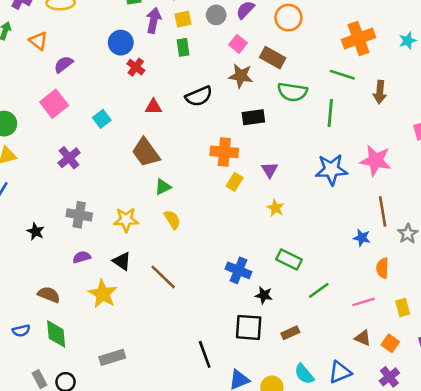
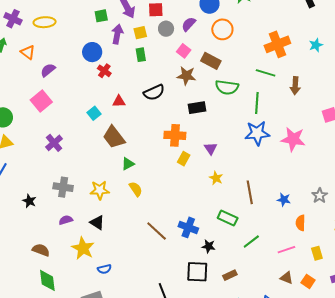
cyan square: (102, 119) -> (94, 113), moved
blue star: (331, 170) -> (257, 133), moved
brown line: (383, 211) -> (250, 192), moved
brown line: (163, 277) -> (157, 231), moved
blue semicircle: (21, 331) -> (104, 269), moved

